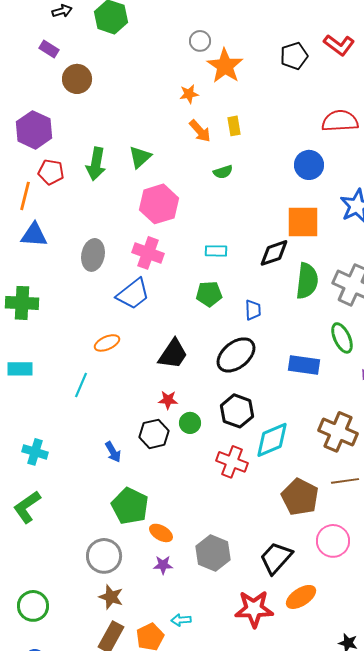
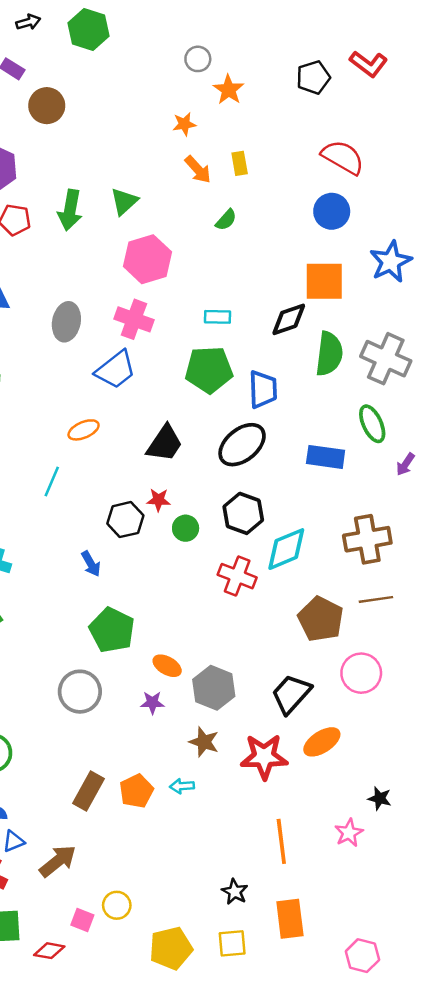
orange star: (225, 66) -> (229, 90), size x0.7
red semicircle: (340, 121) -> (343, 157), moved, turned 33
green semicircle: (223, 172) -> (226, 220), turned -30
green pentagon: (209, 294) -> (209, 370), size x1.5
blue trapezoid: (253, 310) -> (263, 389), size x1.5
brown cross: (338, 432) -> (367, 539), turned -33
black hexagon: (154, 434) -> (125, 520), moved
orange ellipse: (161, 533) -> (167, 666), moved
brown star: (111, 597) -> (204, 742), moved
cyan arrow: (181, 620) -> (182, 786), moved

